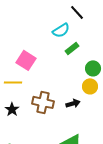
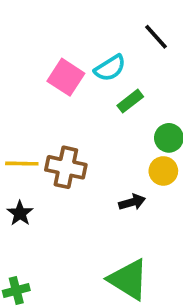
black line: (77, 12) -> (156, 37), moved
pink square: (26, 60) -> (66, 77), moved
brown cross: (43, 102) -> (66, 167), moved

